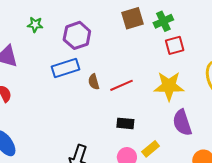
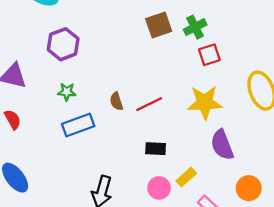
green star: (35, 25) -> (67, 92), moved
purple hexagon: (77, 35) -> (63, 44), moved
blue rectangle: (66, 68) -> (78, 125), moved

